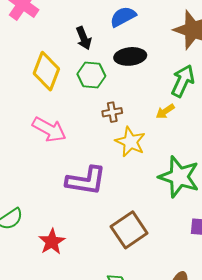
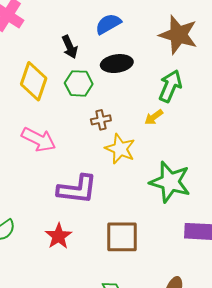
brown square: (129, 230) -> (122, 237), turned 36
red star: (52, 242) -> (59, 236), moved

